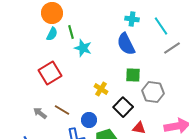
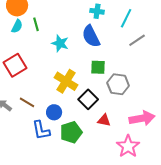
cyan line: (161, 26) -> (126, 18), turned 60
cyan star: (83, 48) -> (60, 43), moved
yellow cross: (101, 89) -> (66, 81), size x1.6

